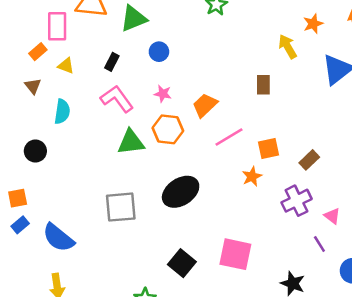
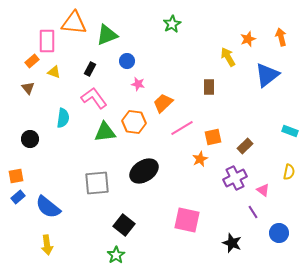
pink star: (163, 94) -> (138, 84), moved
cyan semicircle: (62, 112) -> (63, 118), moved
black square: (182, 263) -> (124, 225), moved

